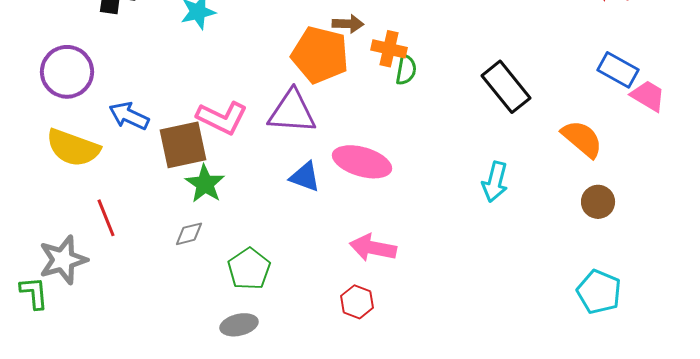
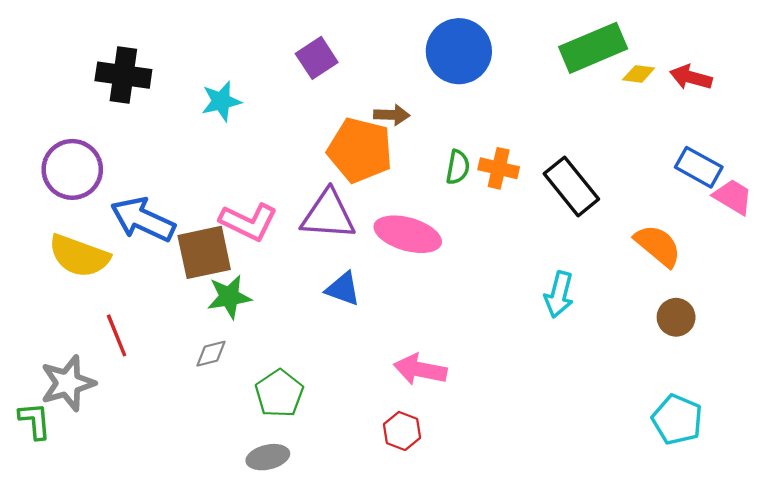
orange cross: (389, 49) -> (499, 168), moved
blue arrow: (129, 116) -> (143, 219), size x1.4
pink ellipse: (362, 162) -> (408, 234), moved
green star: (205, 184) -> (229, 297), turned 30

